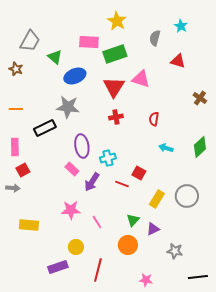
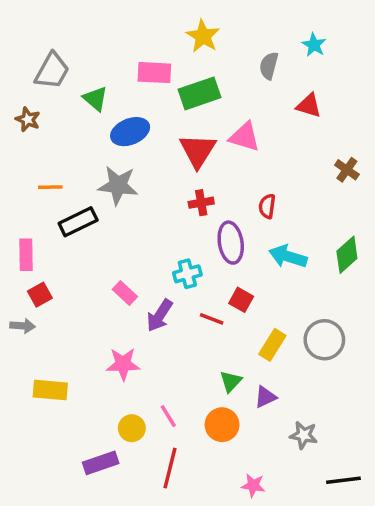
orange line: (16, 109) -> (50, 187), moved
purple ellipse: (82, 146) -> (231, 243), moved
cyan arrow: (166, 148) -> (288, 256), size x1.5
pink line: (97, 222) -> (168, 416), moved

